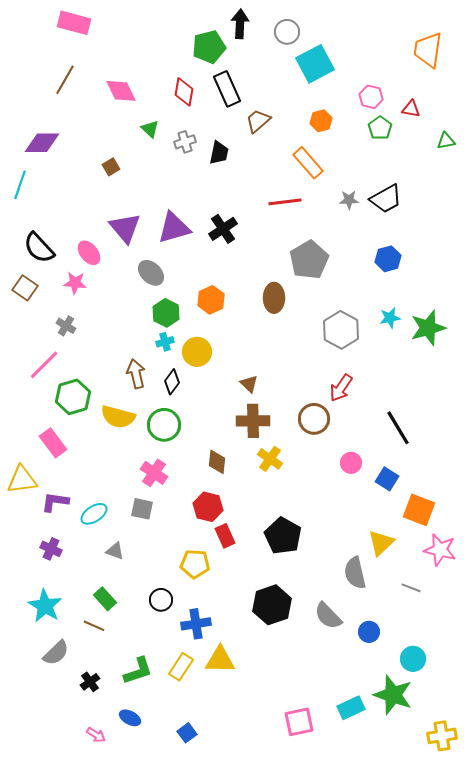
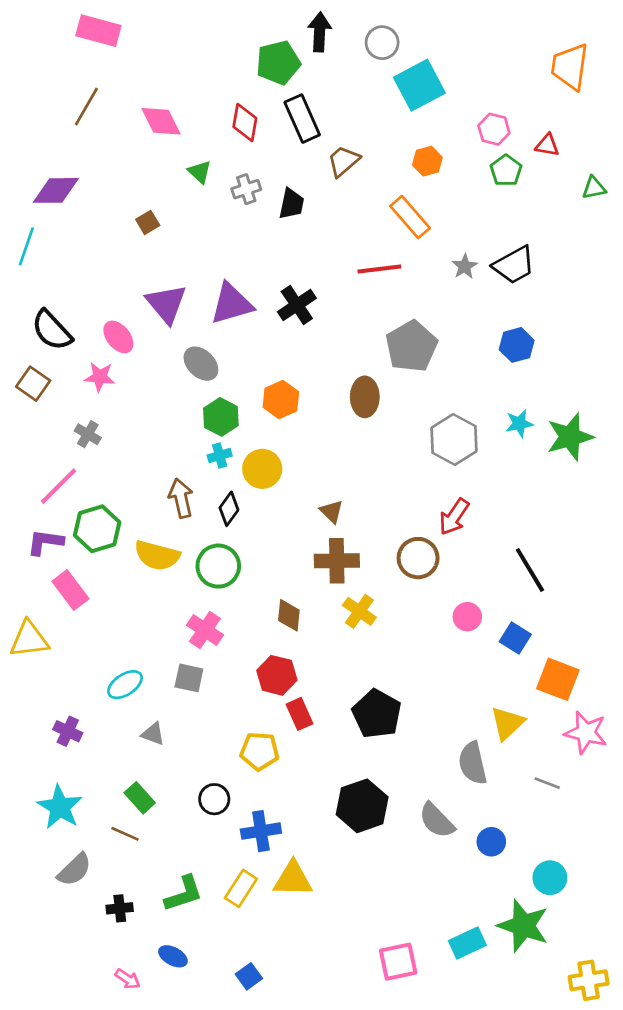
gray star: (349, 200) -> (465, 266), turned -30
purple L-shape: (55, 502) -> (45, 542), moved
black cross: (90, 682) -> (120, 908), turned 30

